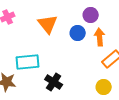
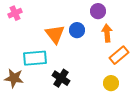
orange triangle: (48, 24) -> (55, 34), moved
blue circle: (78, 33) -> (77, 30), moved

